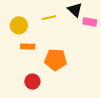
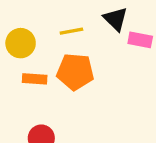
orange pentagon: (56, 60) -> (75, 72), moved

